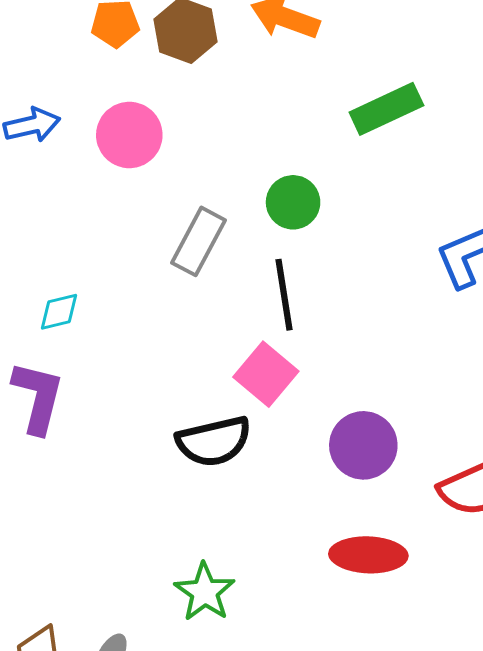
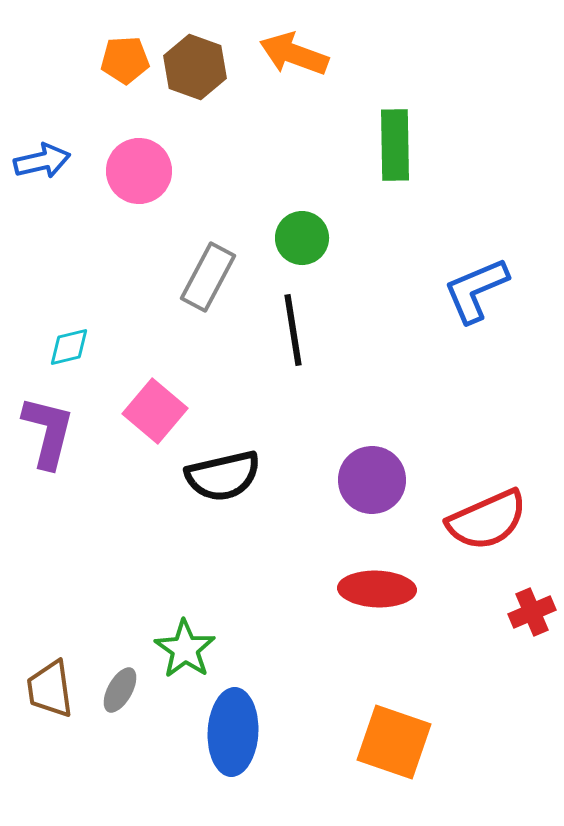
green rectangle: (386, 109) -> (395, 145), turned -66
pink square: (266, 374) -> (155, 411), moved
green star: (205, 592) -> (185, 649), moved

